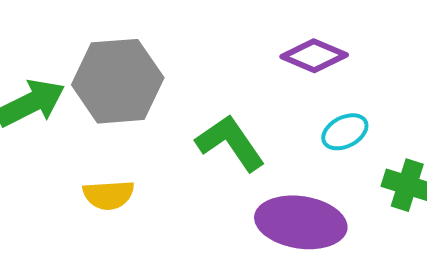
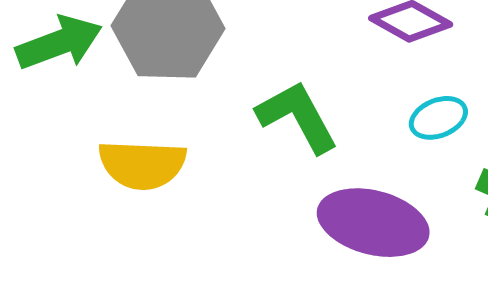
yellow semicircle: (108, 195) -> (142, 165), size x1.4

